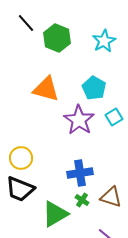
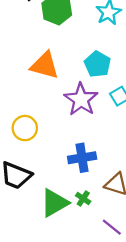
yellow circle: (21, 158) -> (25, 128), moved
green cross: (82, 200) -> (83, 199), moved

